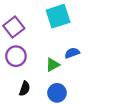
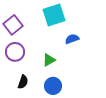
blue semicircle: (72, 53) -> (72, 39), moved

